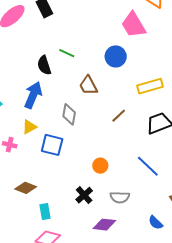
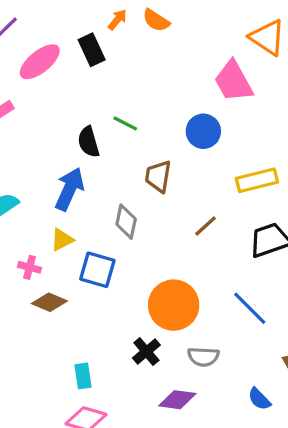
brown trapezoid: (88, 85) -> (158, 176), turned 35
orange circle: (100, 166) -> (174, 305), size x2.0
brown diamond: (26, 188) -> (49, 302), moved

